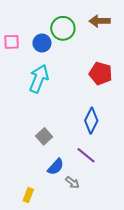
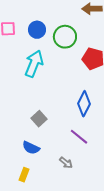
green circle: (63, 28) -> (65, 37), moved
blue semicircle: (56, 167) -> (31, 148), moved, turned 72

